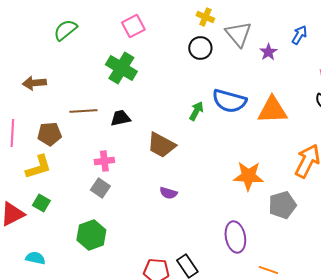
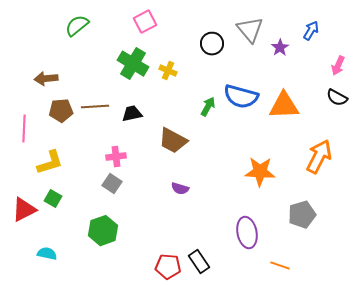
yellow cross: (205, 17) -> (168, 71), moved
brown pentagon: (49, 134) -> (61, 111), moved
gray pentagon: (282, 205) -> (302, 215), moved

